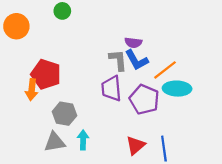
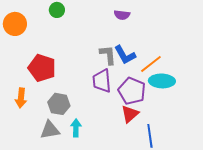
purple semicircle: (133, 43) -> (122, 15), moved
orange arrow: (32, 90) -> (21, 98), moved
red triangle: (135, 145) -> (130, 114), moved

